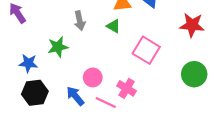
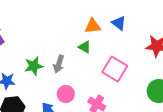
gray arrow: (80, 21) -> (59, 64), moved, turned 30

